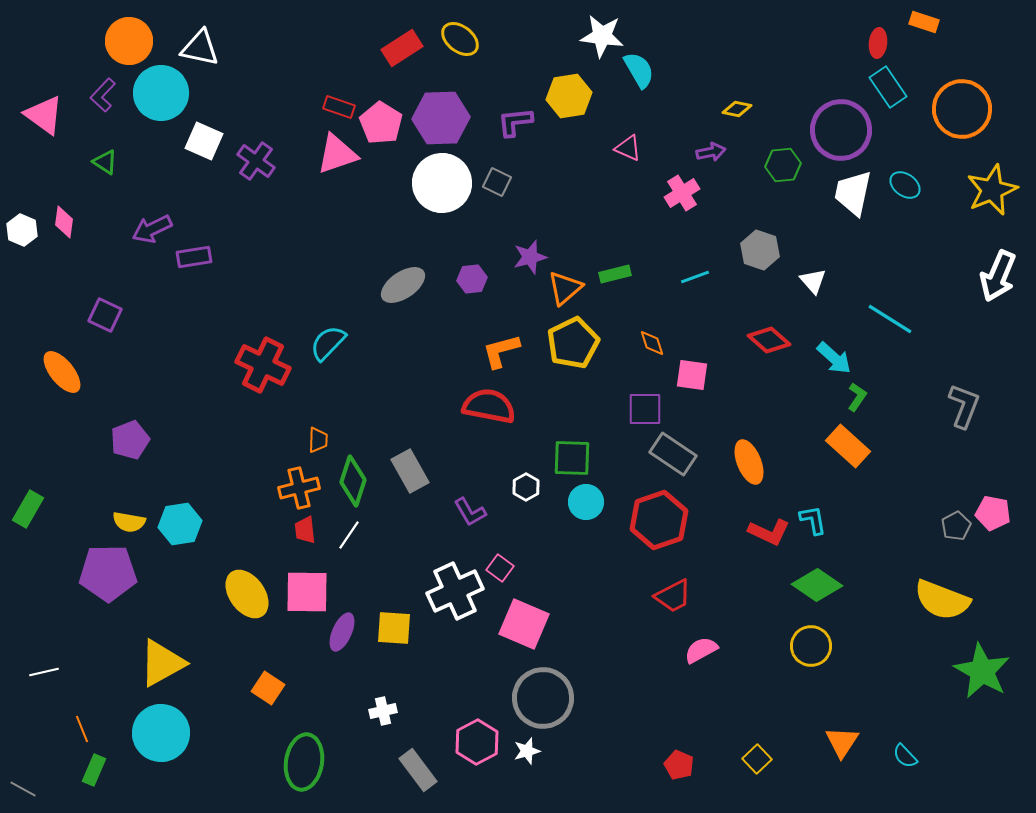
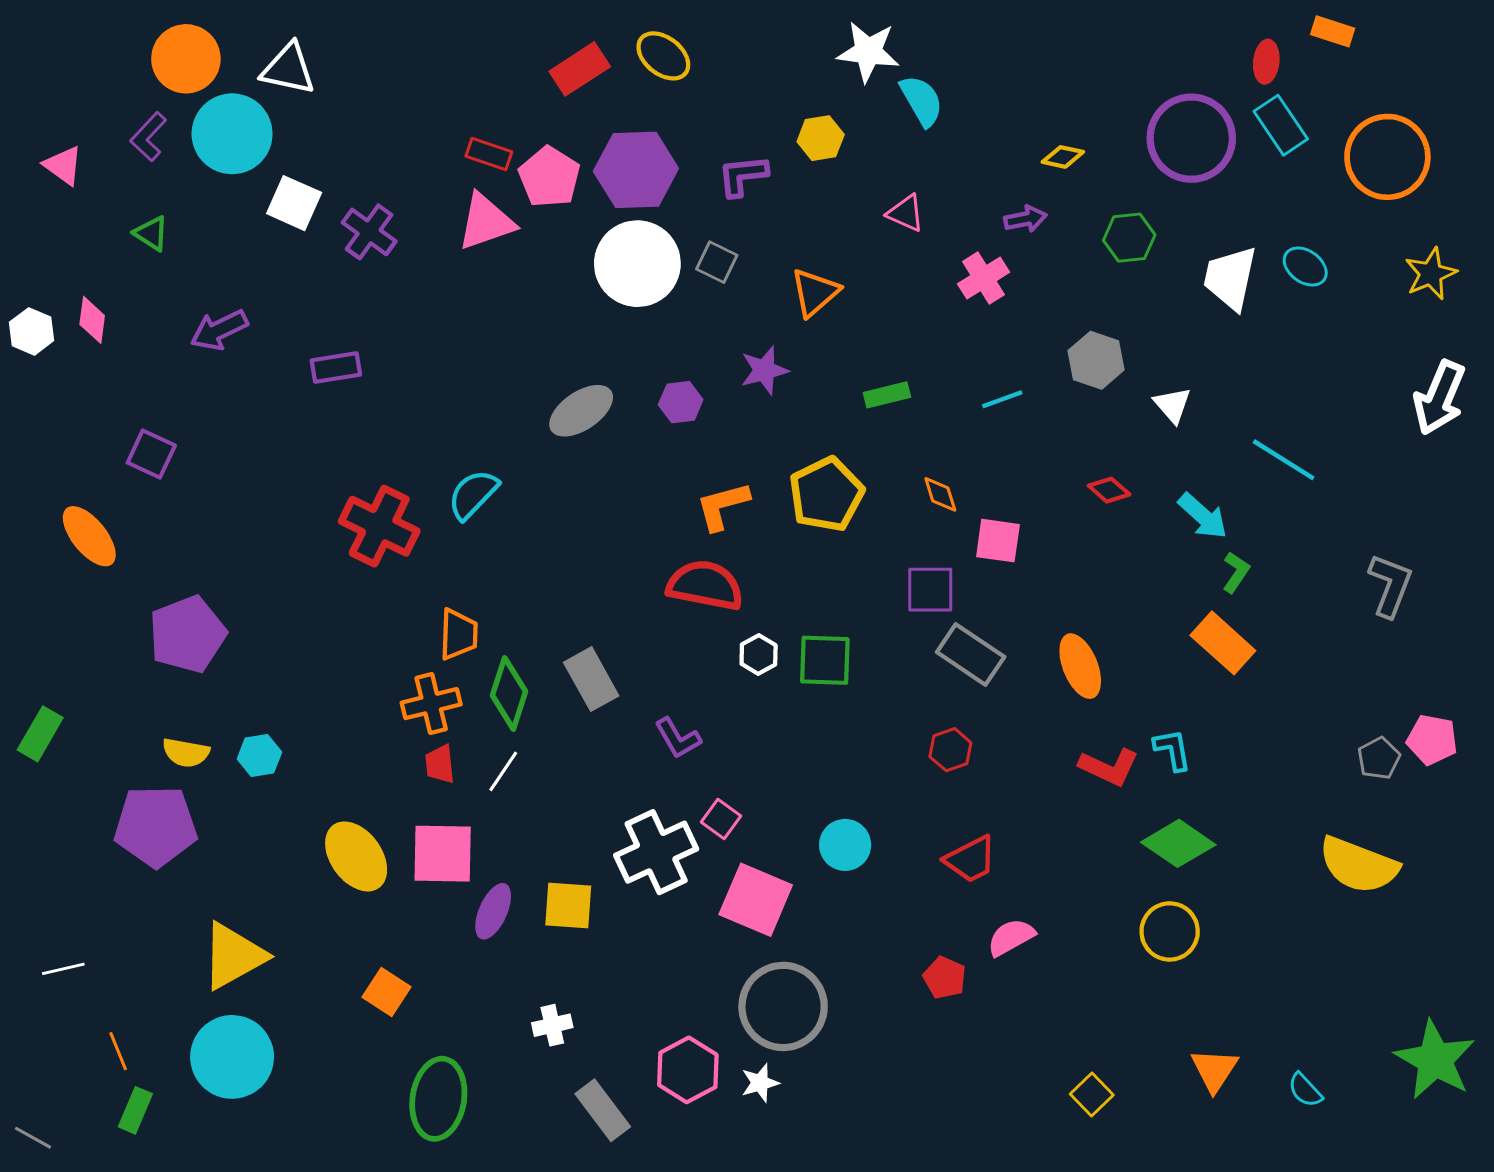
yellow hexagon: (569, 96) -> (821, 138), size x0.7
pink triangle: (44, 115) -> (63, 166), size x0.7
purple circle: (841, 130) -> (1191, 138), moved
yellow star: (992, 190) -> (1431, 274), size x0.7
purple rectangle: (194, 257) -> (336, 367), moved
orange triangle: (565, 288) -> (815, 292), moved
red diamond: (769, 340) -> (1109, 490), size x0.7
purple pentagon: (130, 440) -> (187, 634), size x1.4
orange trapezoid: (318, 440) -> (459, 634), size x1.4
white hexagon: (526, 487) -> (759, 655), moved
cyan circle: (586, 502) -> (845, 845), moved
red hexagon: (659, 520) -> (950, 750), size x0.5
cyan hexagon: (180, 524) -> (259, 755), size x0.7
green star: (982, 671) -> (1435, 1060), moved
red pentagon: (679, 765) -> (945, 978), moved

